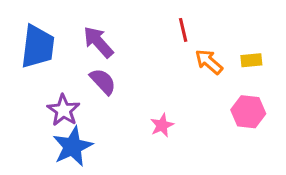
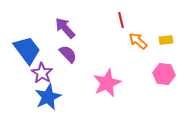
blue trapezoid: (38, 47) -> (27, 50), moved, turned -44
pink star: (162, 125) -> (107, 83), size x1.8

